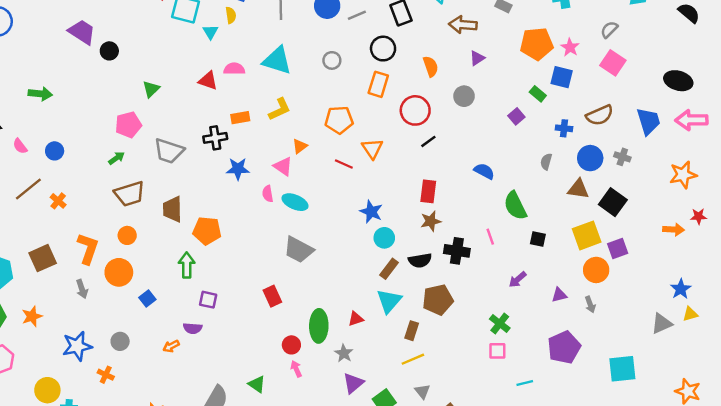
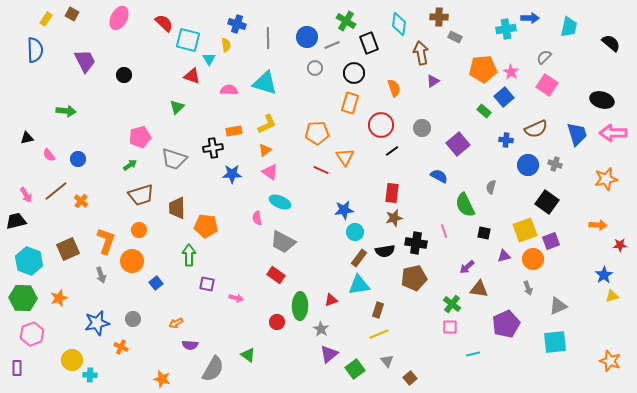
brown arrow: (463, 25) -> (421, 53), turned 75
purple trapezoid: (82, 32) -> (85, 61), moved, turned 30
gray circle: (332, 60) -> (315, 68), moved
blue square: (562, 77) -> (504, 97), turned 36
red triangle: (208, 81) -> (192, 76), moved
green triangle: (151, 89) -> (177, 107), moved
gray circle: (464, 96) -> (422, 128), moved
purple square: (516, 116) -> (458, 144), moved, size x1.6
orange triangle: (300, 146) -> (265, 150), moved
gray semicircle: (546, 162) -> (491, 187), moved
brown triangle: (578, 189) -> (479, 289), moved
pink semicircle: (268, 194) -> (257, 218), moved
blue star: (371, 212) -> (344, 210), turned -30
red star: (699, 216) -> (620, 245), moved
purple triangle: (559, 295) -> (504, 256), moved
red rectangle: (272, 296) -> (276, 275), moved, turned -30
brown pentagon: (438, 300) -> (414, 278), moved
cyan triangle: (389, 301) -> (359, 285), turned 40
gray triangle: (662, 324) -> (558, 306), moved
purple semicircle: (193, 328) -> (190, 345), moved
pink arrow: (296, 369) -> (236, 298), moved, turned 128

